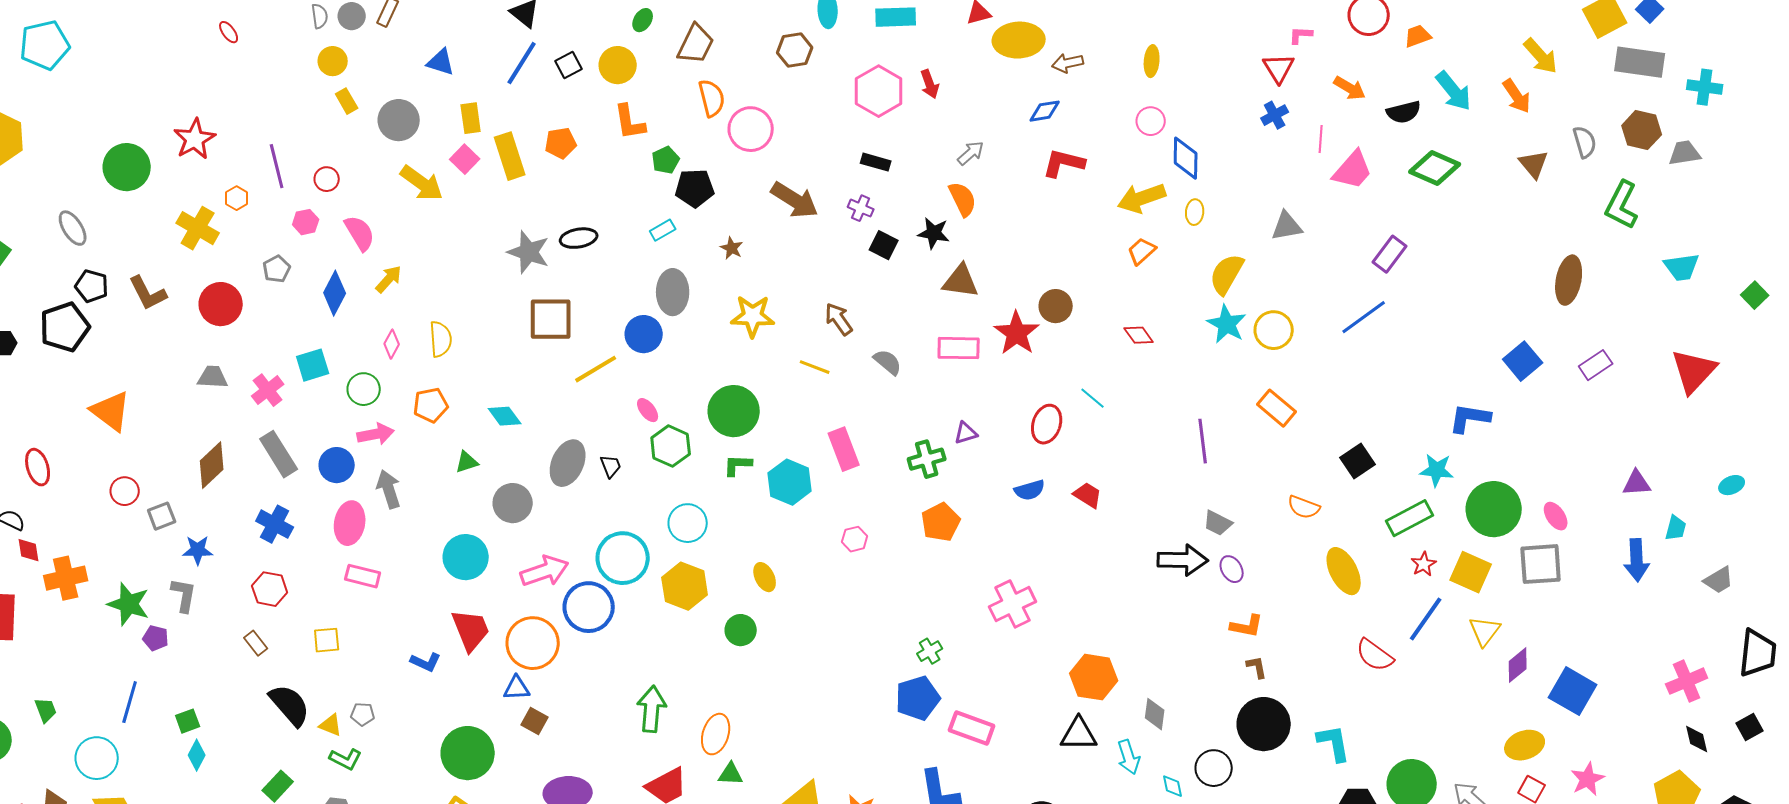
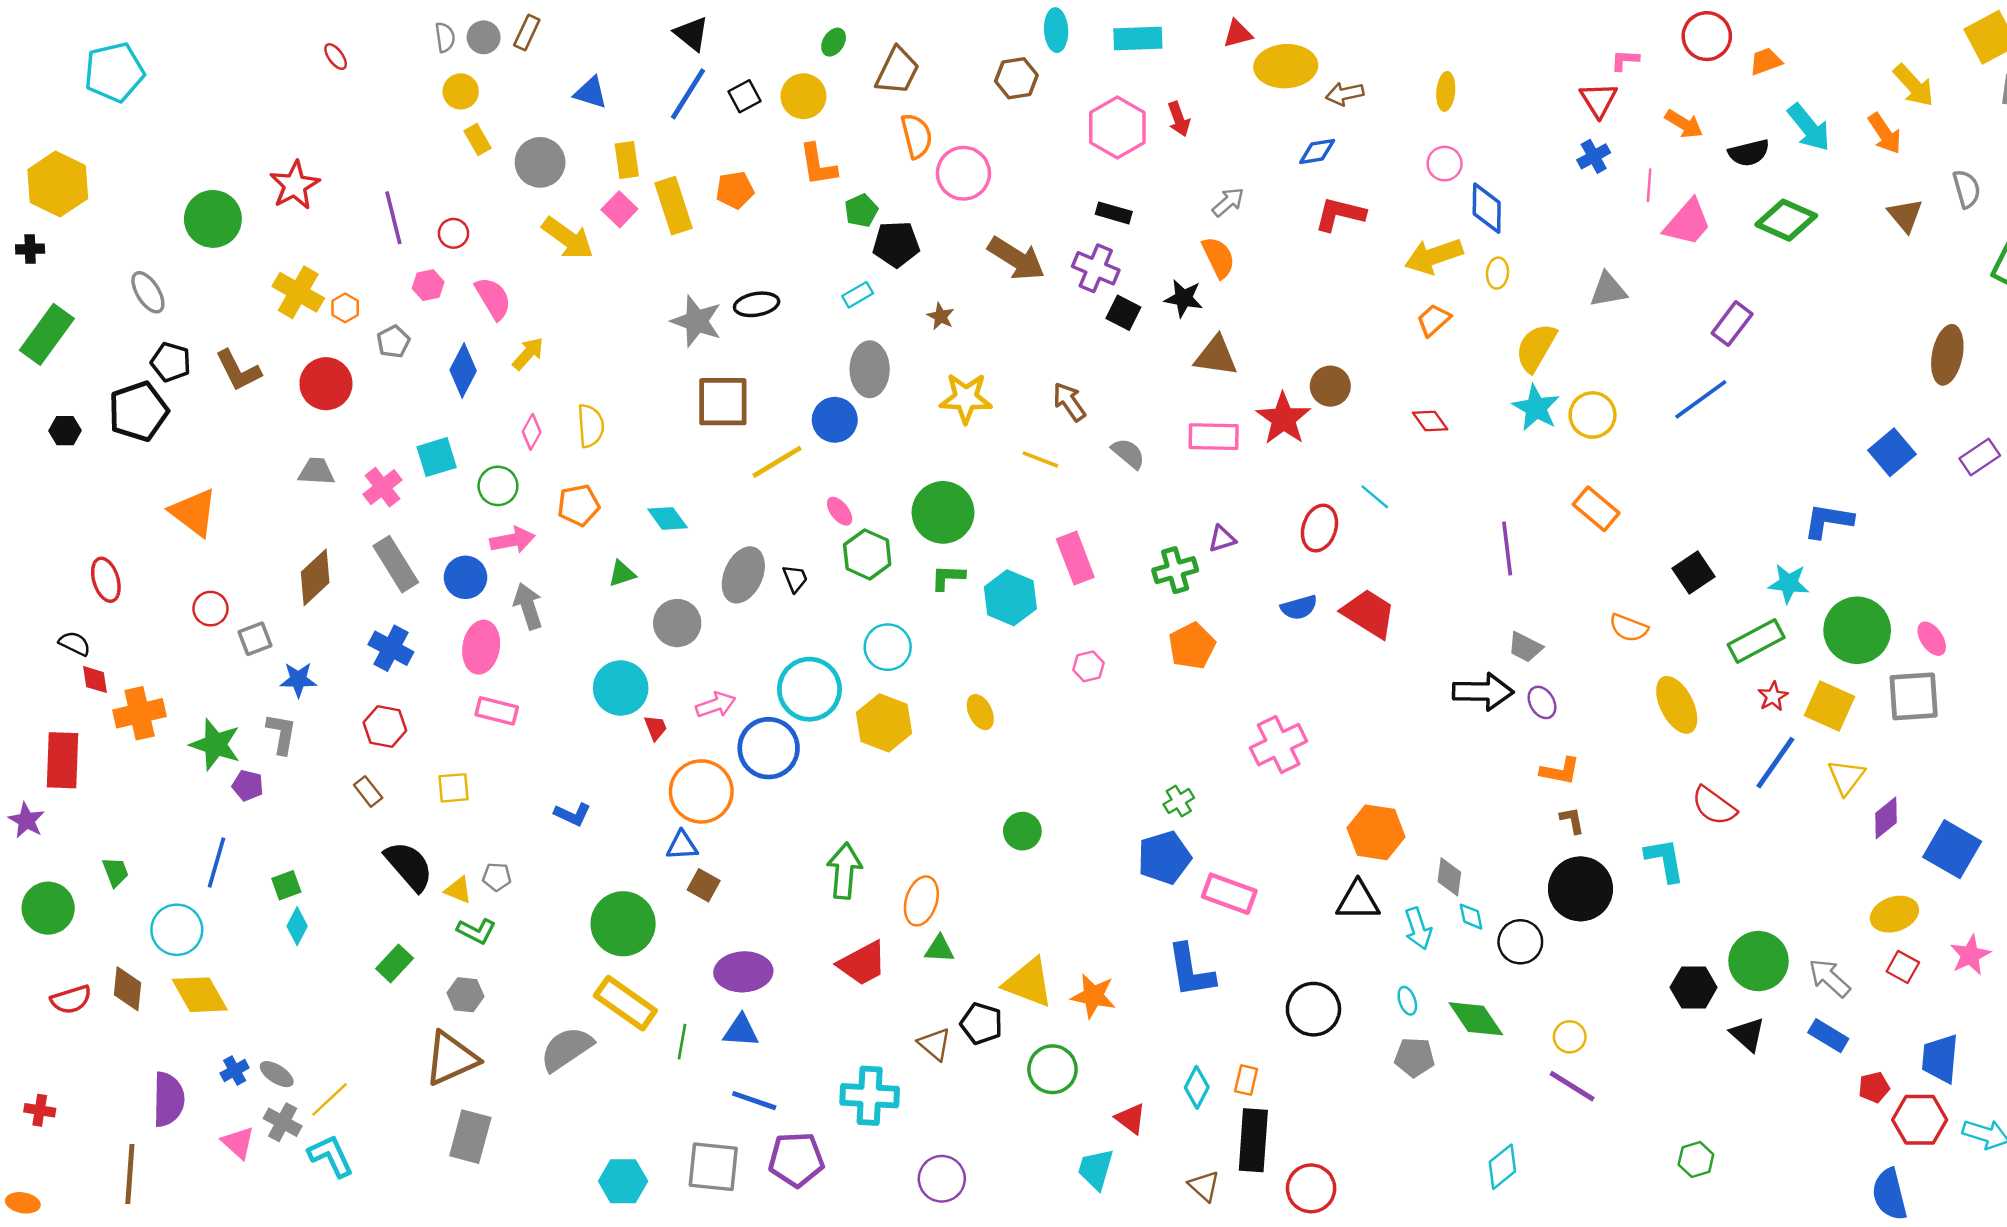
orange hexagon: (237, 198) -> (345, 308), moved
purple cross: (861, 208) -> (1096, 268), size x1.5
red trapezoid: (1088, 495) -> (1369, 613), size x1.6
pink arrow: (545, 571) -> (716, 705), size x0.7
red trapezoid: (471, 630) -> (656, 728), moved, size x0.5
green circle: (741, 630) -> (1022, 831), moved
cyan L-shape: (1334, 743) -> (1665, 860), moved
cyan diamond: (1173, 786) -> (1471, 917), moved

